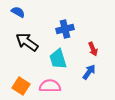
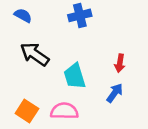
blue cross: (65, 29) -> (80, 15), moved
red arrow: (93, 49) -> (120, 63), turned 32

